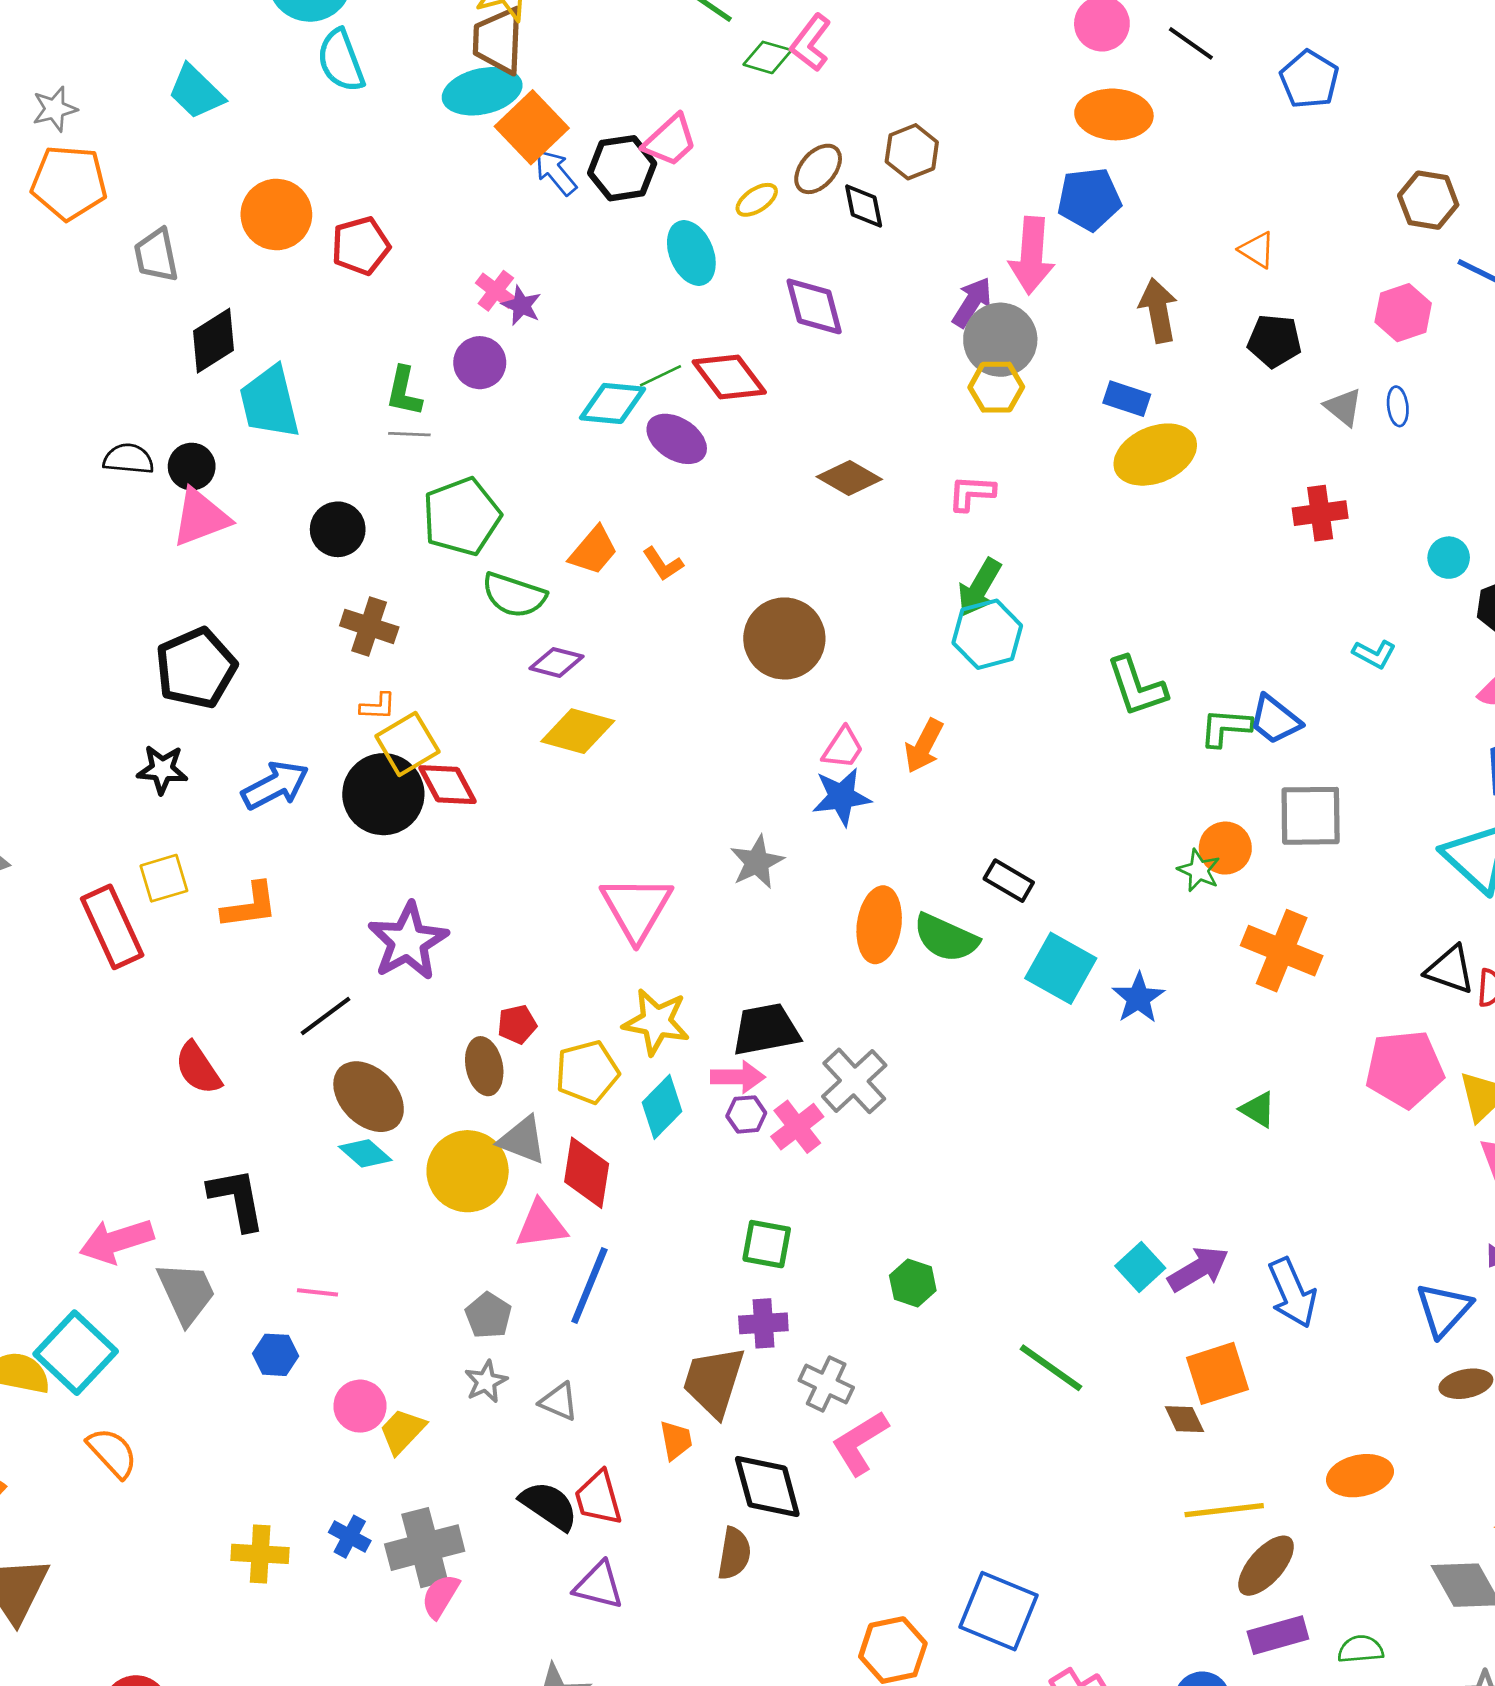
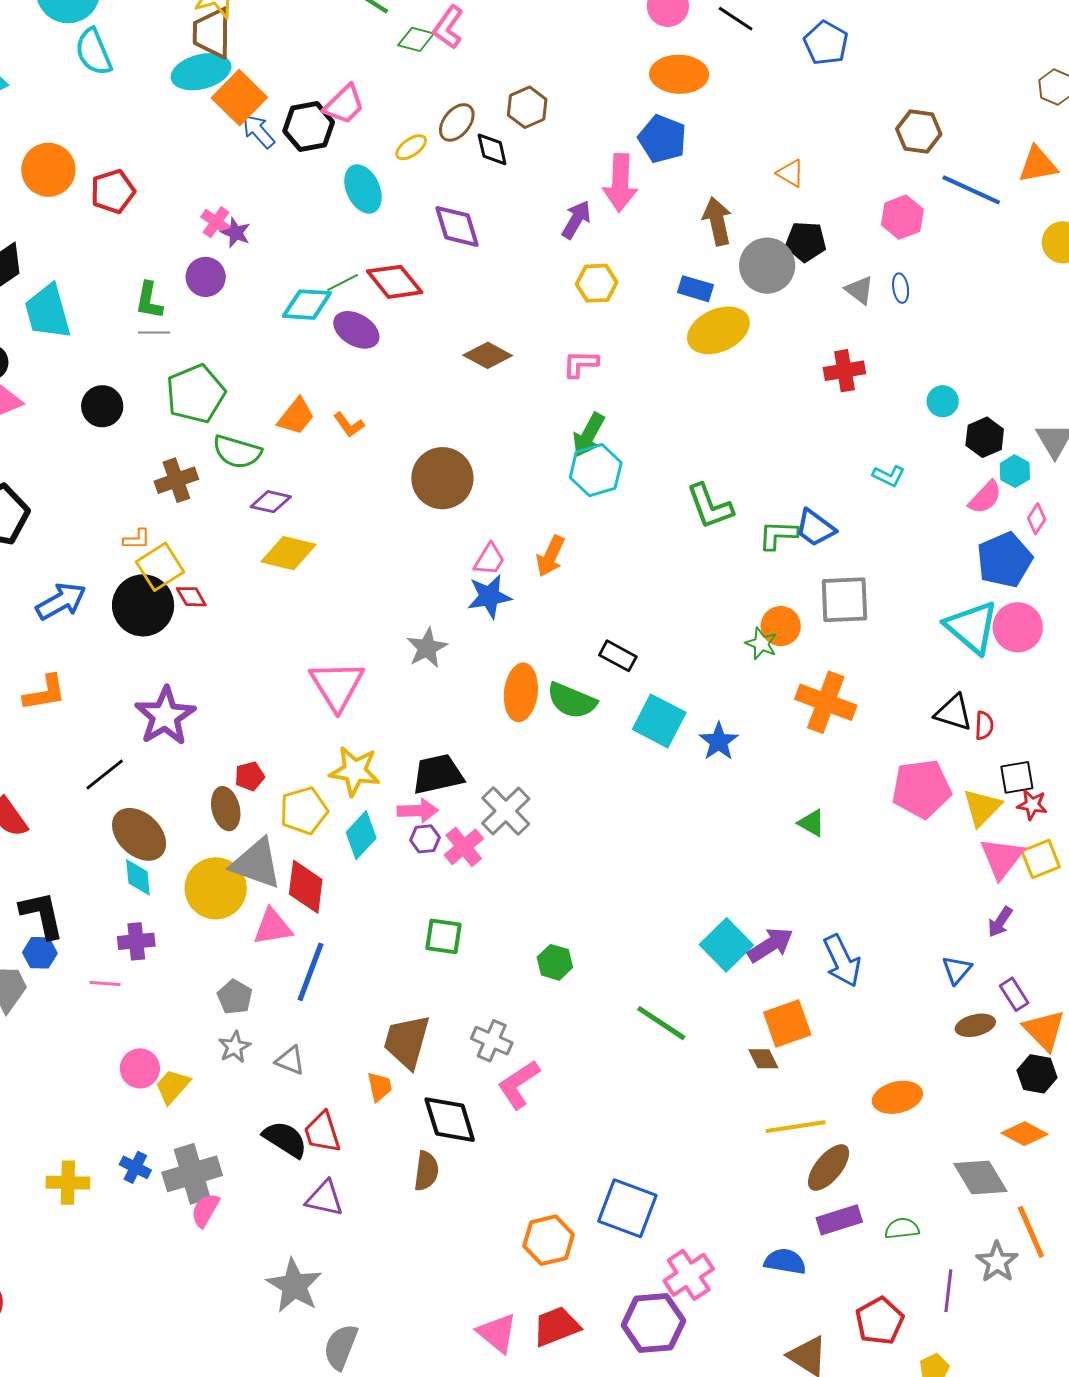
blue pentagon: (1089, 199) -> (662, 139), turned 30
gray circle: (1000, 340) -> (767, 266), moved
brown cross: (369, 626) -> (176, 480), moved, turned -36
red diamond: (447, 785) -> (191, 597), size x0.7
gray triangle: (522, 1140) -> (256, 863), size x1.4
cyan diamond: (365, 1153) -> (138, 877), turned 45
cyan square: (1140, 1267) -> (726, 945), size x1.4
blue triangle: (1444, 1310) -> (957, 970), size x0.7
purple cross: (763, 1323) -> (136, 941), moved
blue hexagon: (276, 1355) -> (40, 953), moved

